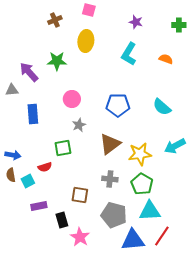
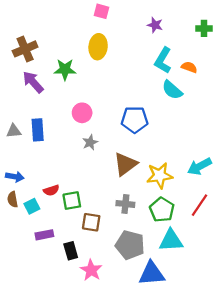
brown cross: (55, 20) -> (25, 49), moved, size x1.5
cyan L-shape: (129, 54) -> (163, 60), moved
gray triangle: (12, 90) -> (14, 131), moved
cyan semicircle: (162, 107) -> (172, 90), moved
green square: (63, 148) -> (72, 201), moved
red line: (162, 236) -> (199, 205), moved

